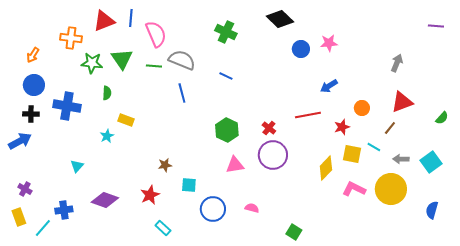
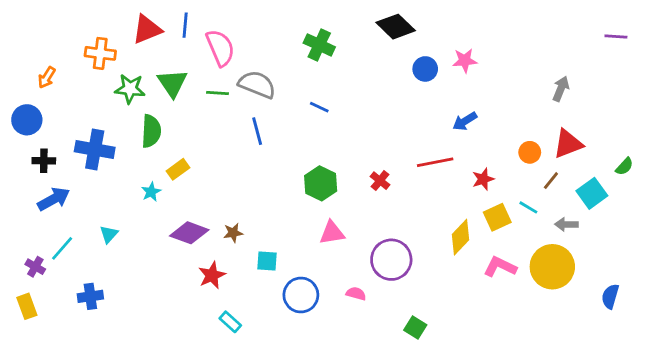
blue circle: (34, 85) -> (27, 120), moved
green semicircle: (107, 93) -> (151, 131), size x1.6
orange circle: (362, 108) -> (530, 152), moved
yellow rectangle: (126, 120) -> (178, 169), turned -56
blue arrow: (20, 141) -> (54, 199), moved
yellow square: (352, 154) -> (497, 217), turned -36
purple circle: (273, 155) -> (391, 260), moved
cyan square: (431, 162) -> (592, 193), moved
purple diamond: (105, 200) -> (189, 233), moved
cyan line: (43, 228) -> (62, 248), moved

